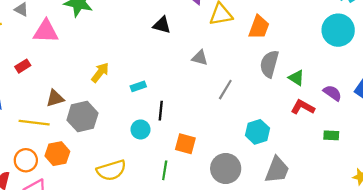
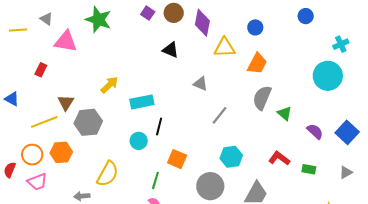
red rectangle: (23, 66) -> (41, 70), turned -40
cyan rectangle: (138, 86) -> (142, 102), size x1.6
brown triangle: (55, 98) -> (66, 103), turned -48
red L-shape: (303, 107) -> (279, 158), moved
yellow line: (34, 123) -> (44, 122), turned -36
cyan hexagon: (257, 132) -> (231, 157), moved
yellow semicircle: (111, 170) -> (108, 174), turned -52

